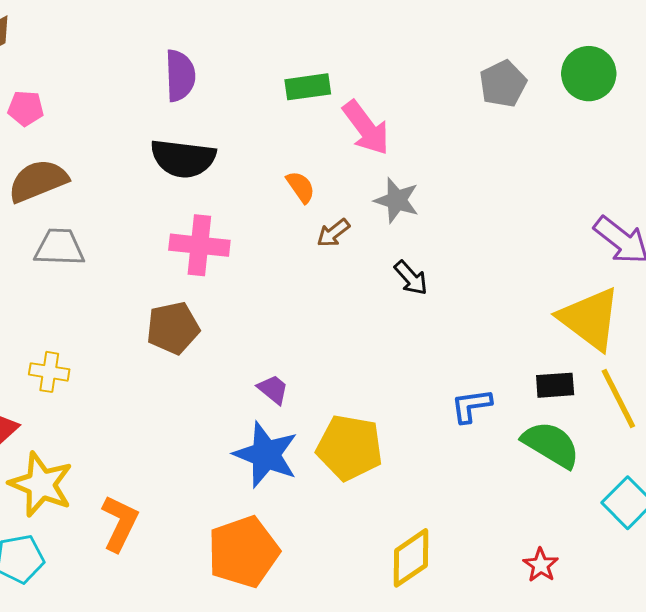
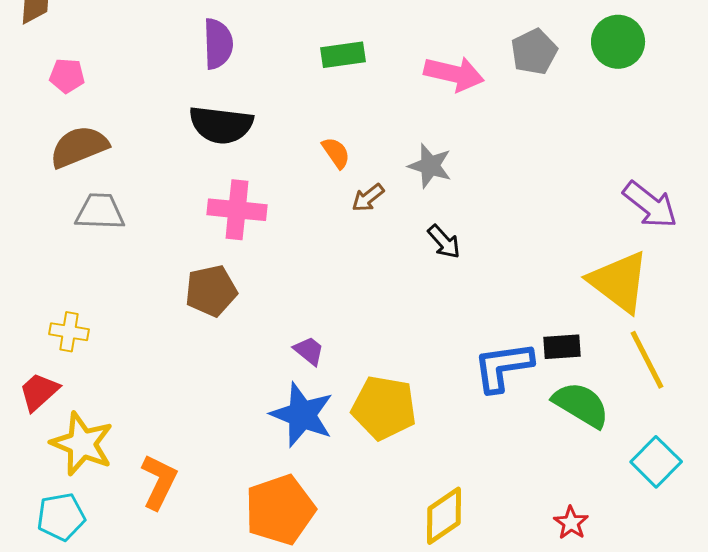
pink arrow: (366, 128) -> (454, 74), moved, turned -40
yellow cross: (49, 372) -> (69, 332), moved
black rectangle: (555, 385) -> (562, 347), moved
blue L-shape: (471, 406) -> (503, 367), size x1.5

